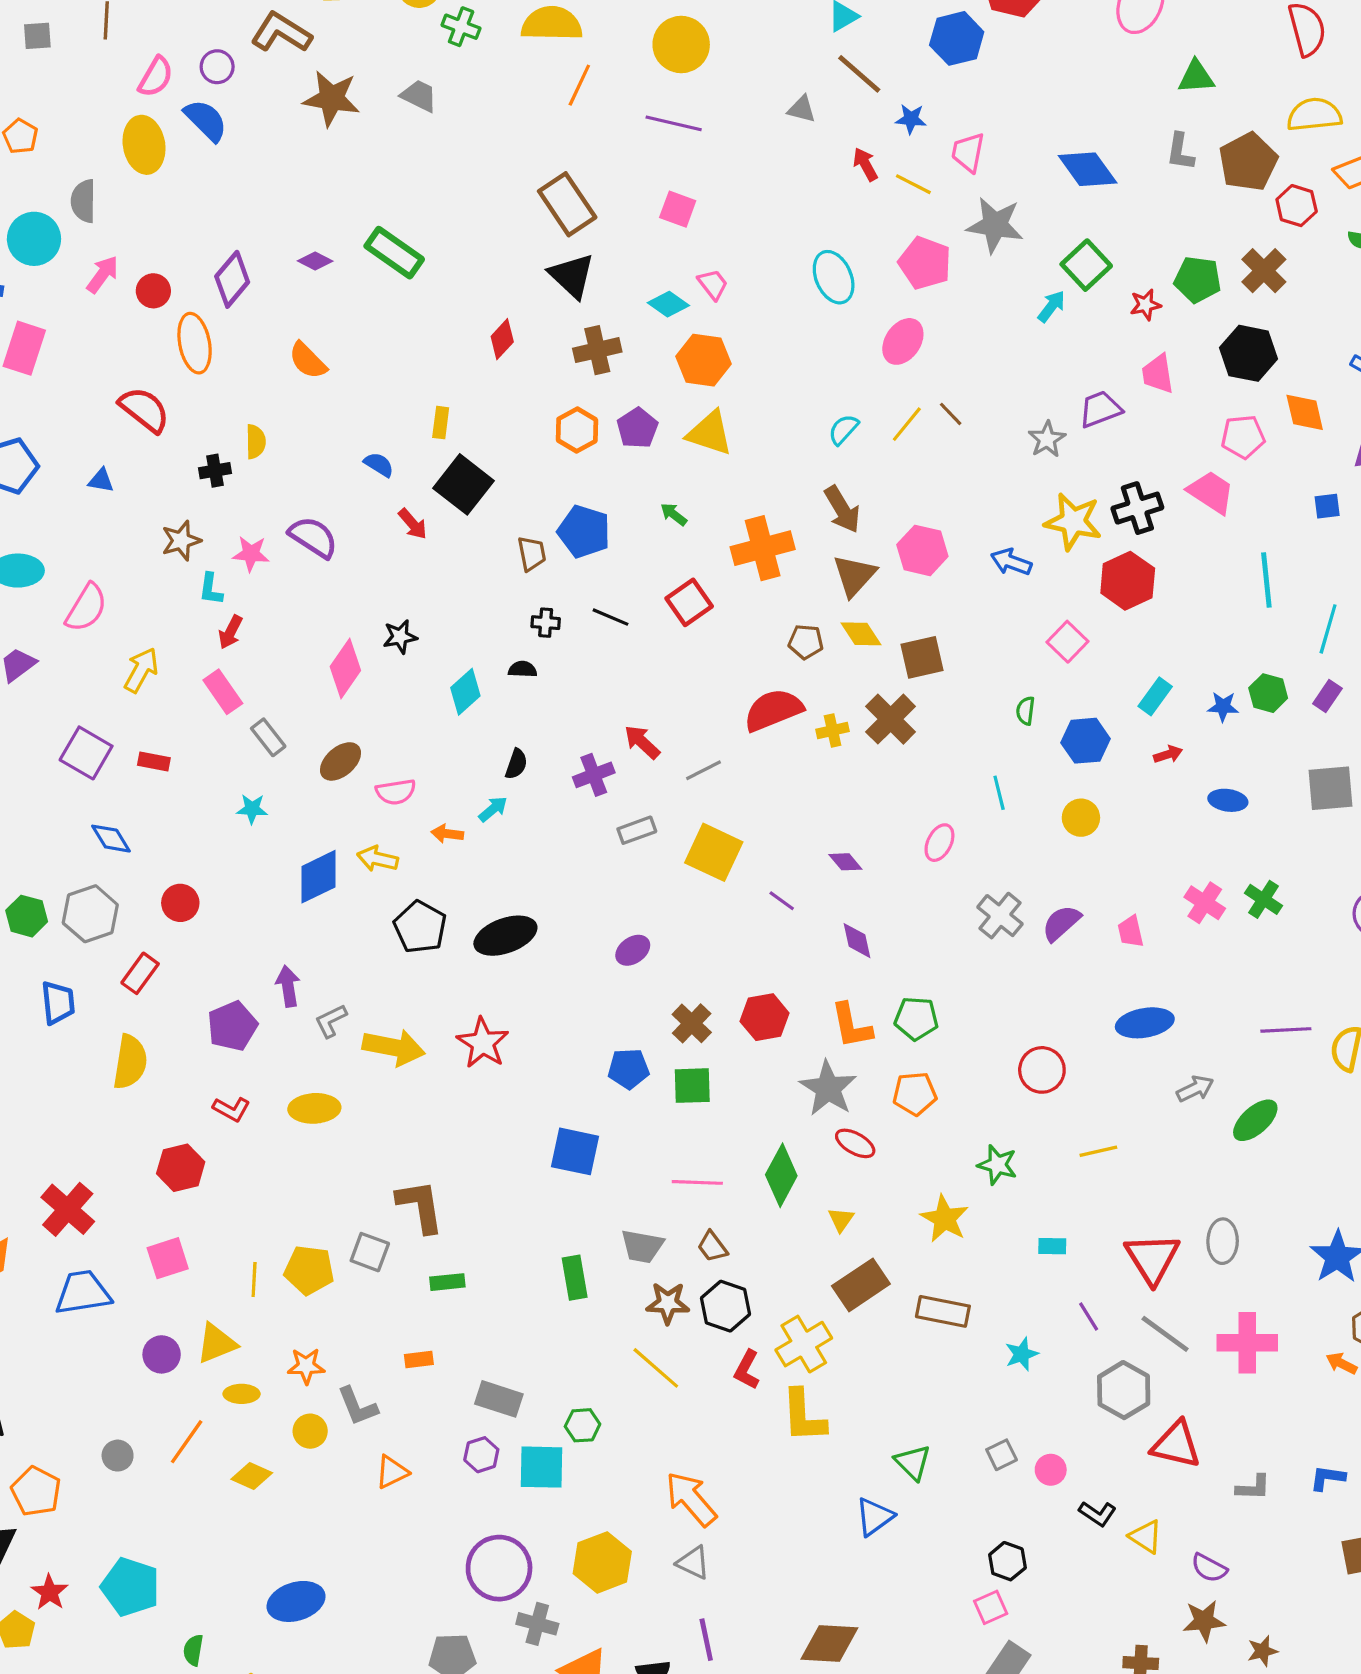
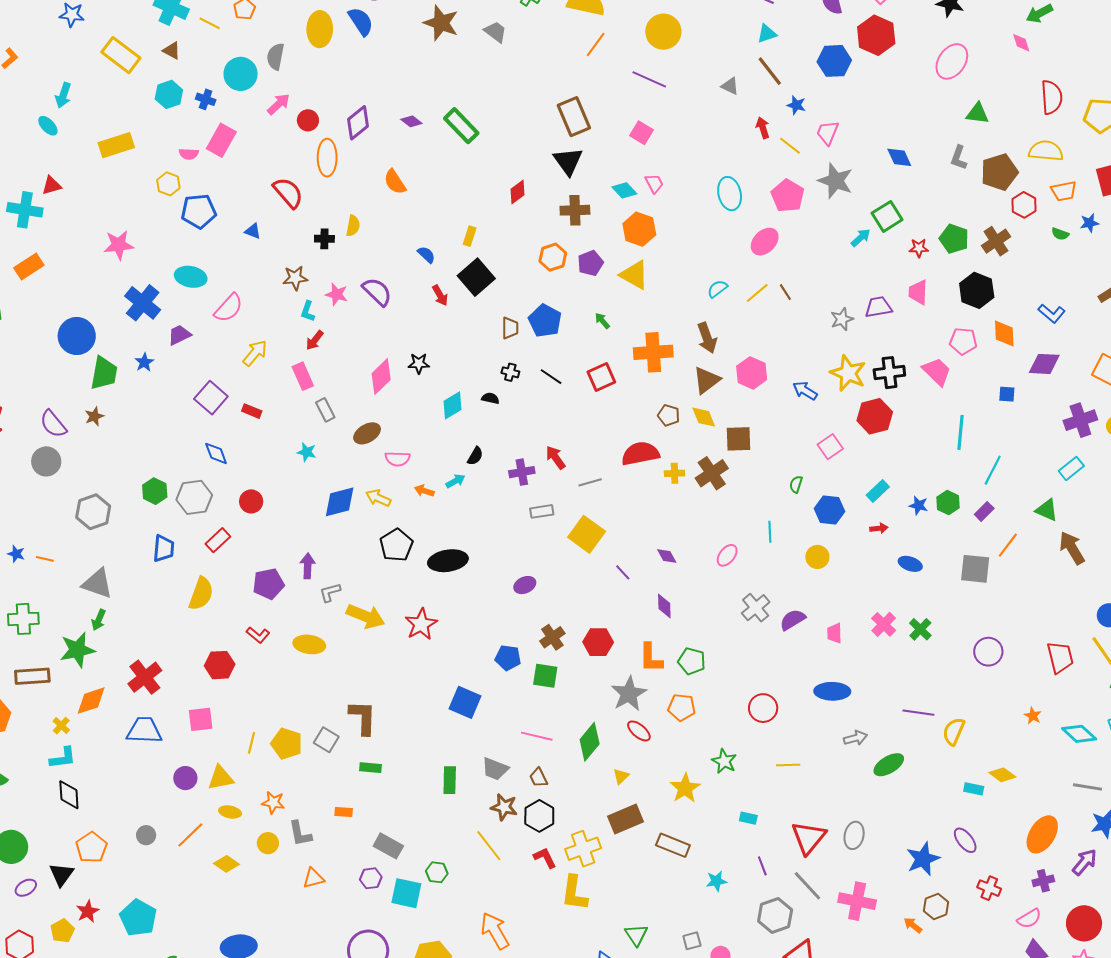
blue diamond: (1088, 169) -> (899, 157), size x0.7
red L-shape: (747, 1370) -> (545, 858), turned 115

